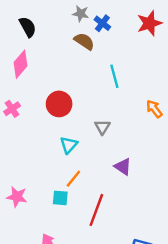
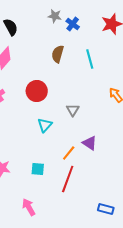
brown semicircle: (84, 41) -> (58, 54), moved, turned -108
cyan line: (114, 76) -> (90, 59), moved
orange line: (73, 179) -> (69, 153), moved

